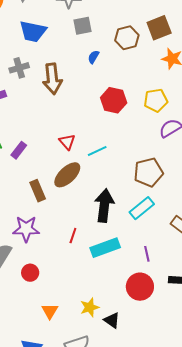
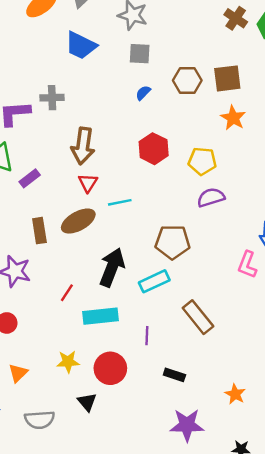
gray cross: (19, 68) -> (52, 98), moved
brown arrow: (52, 79) -> (83, 146), moved
red circle: (140, 287) -> (110, 368), moved
yellow star: (90, 307) -> (68, 362), moved

